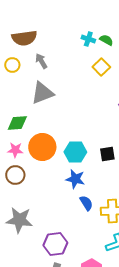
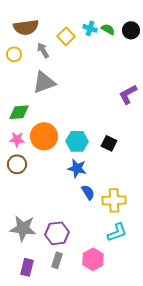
yellow square: (101, 67) -> (66, 36), moved
black square: (107, 154) -> (109, 143), turned 35
gray star: (19, 220) -> (23, 228), moved

